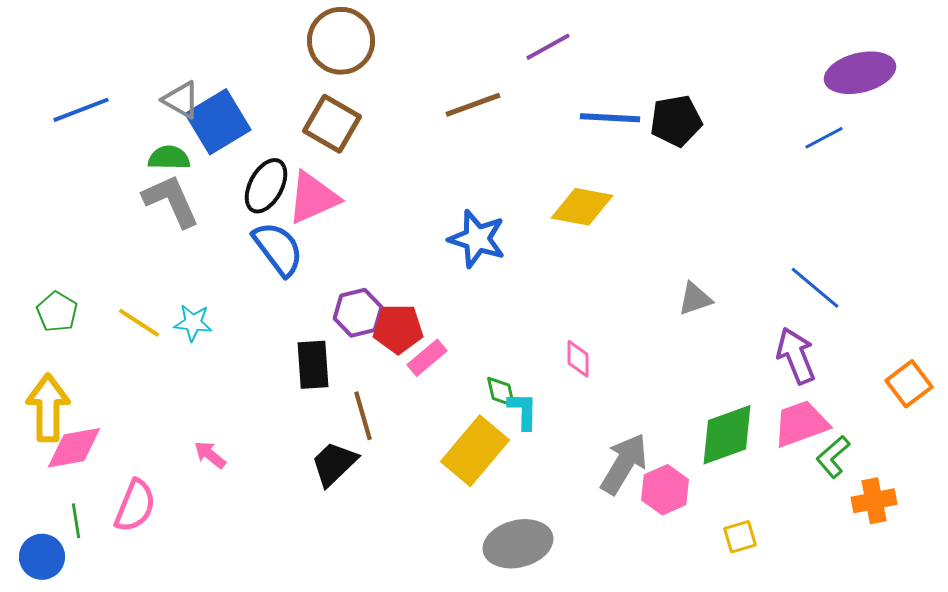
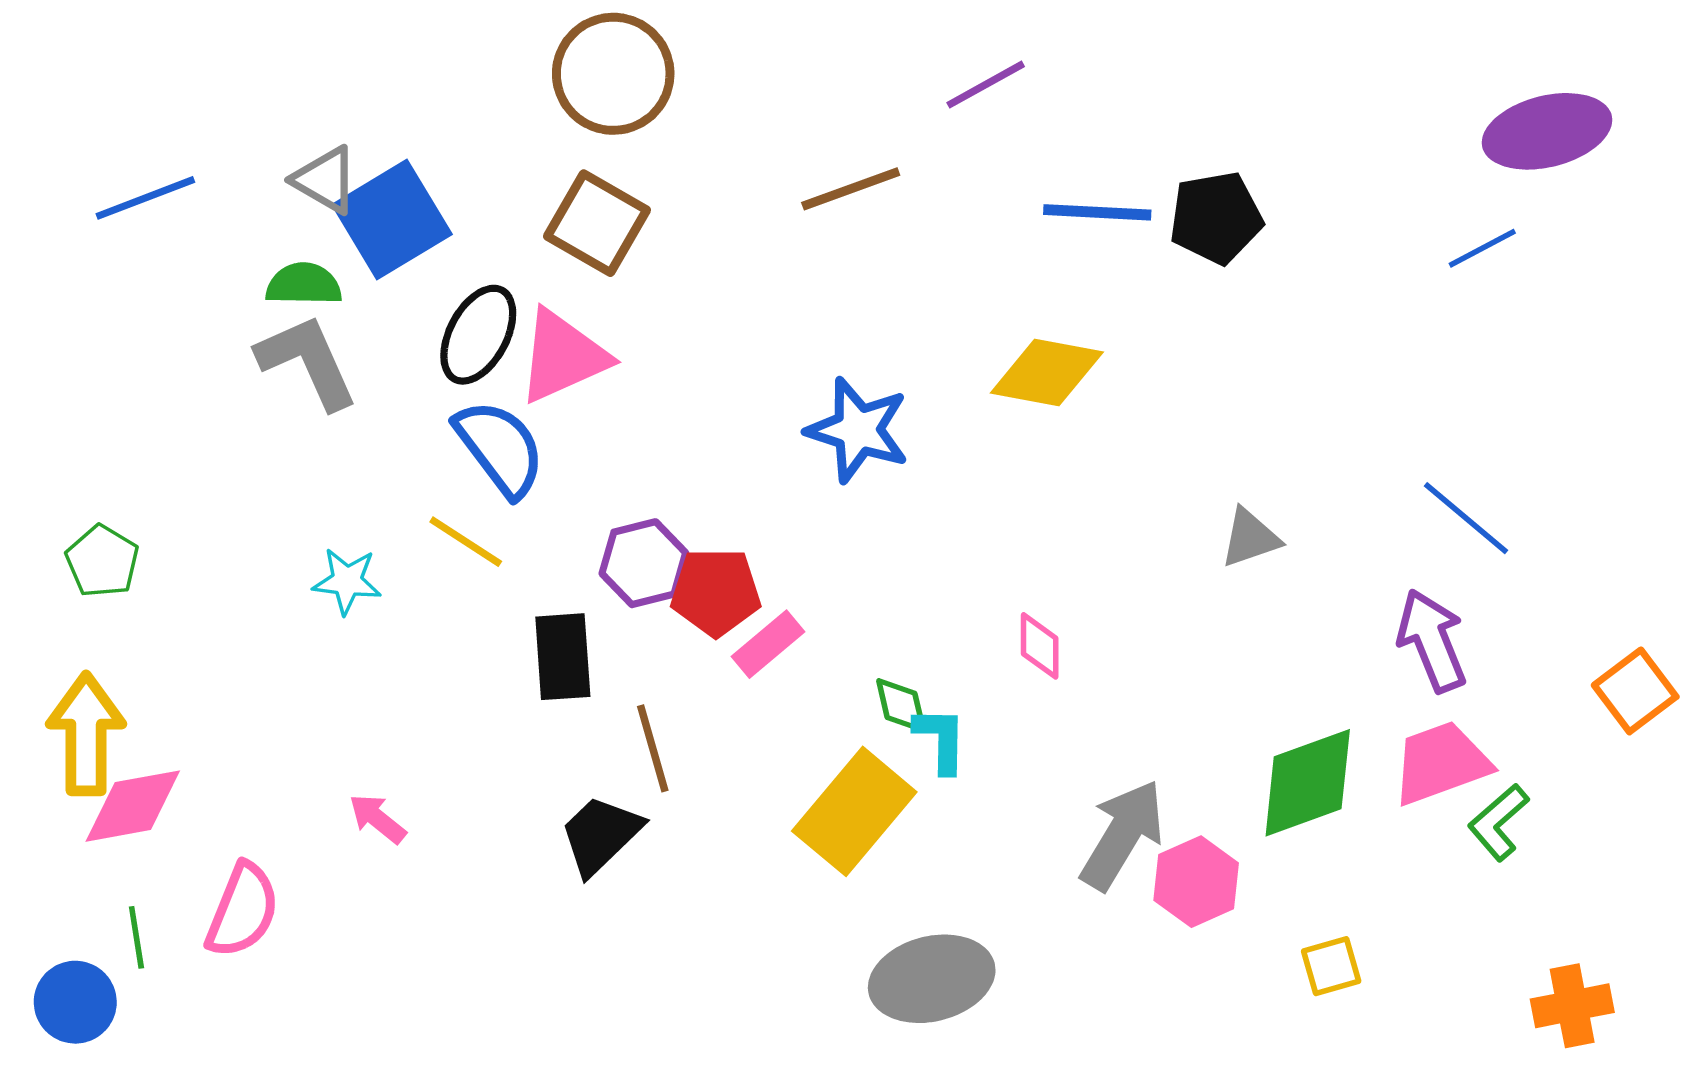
yellow line: (139, 323) -> (466, 542), moved
orange cross: (874, 501) -> (1572, 1006), moved

